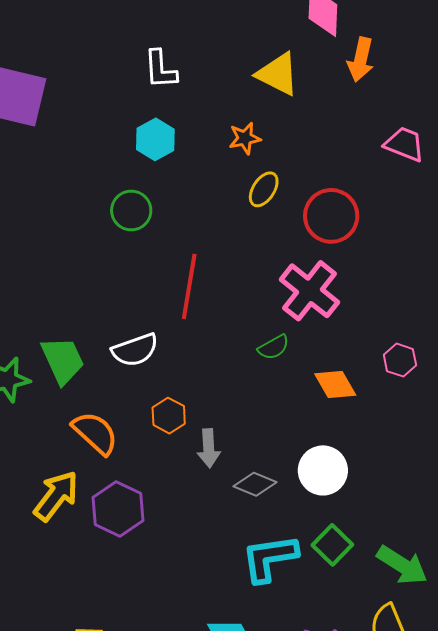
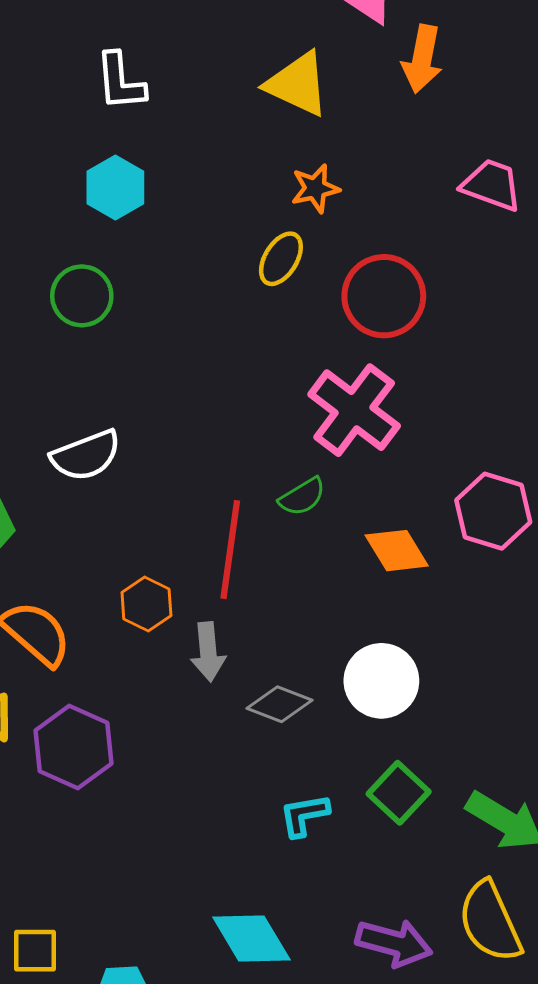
orange star: (245, 138) -> (315, 188), moved
red line: (189, 286) -> (230, 550), moved
white semicircle: (135, 350) -> (86, 455), moved
pink hexagon: (400, 360) -> (493, 511), size x1.5
cyan L-shape: (269, 558) -> (304, 815), size x0.6

